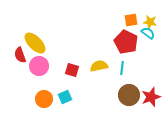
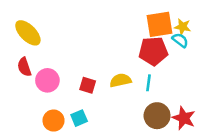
orange square: (131, 20) -> (159, 24), size x1.6
red pentagon: (126, 42) -> (153, 51), turned -30
yellow ellipse: (35, 43) -> (28, 33), moved
red star: (151, 97) -> (184, 118), turned -30

